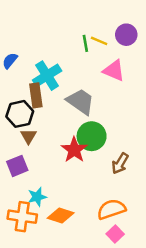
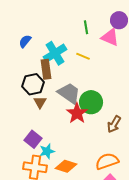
yellow line: (99, 41) -> (83, 56), moved
pink triangle: (114, 71) -> (110, 37), moved
gray trapezoid: (80, 102) -> (69, 93), moved
purple square: (17, 166) -> (33, 139), moved, turned -30

